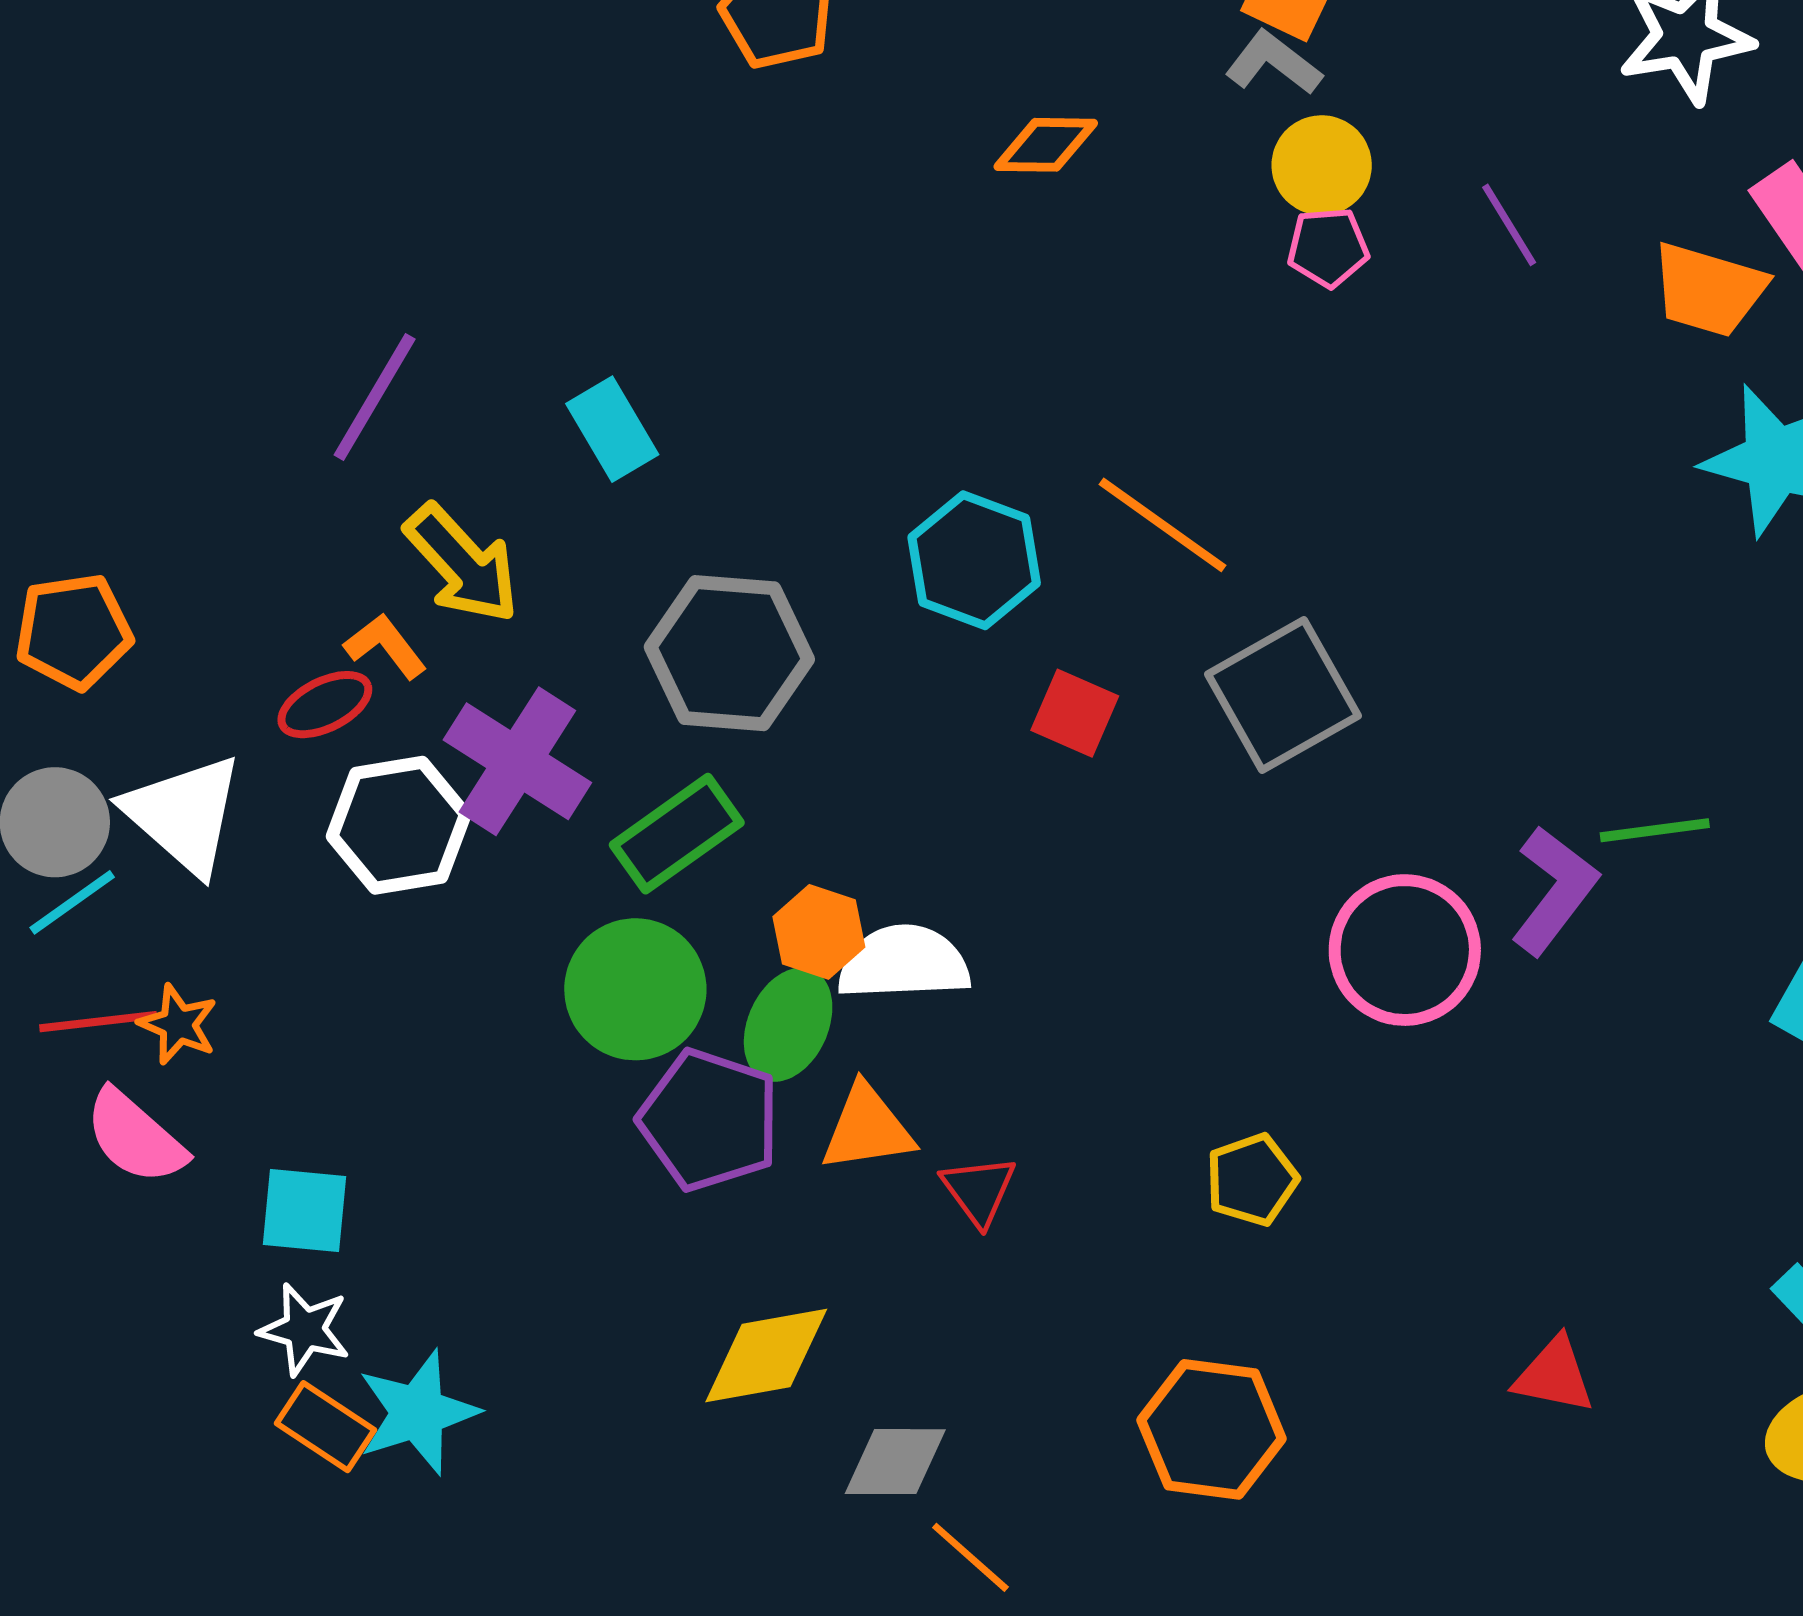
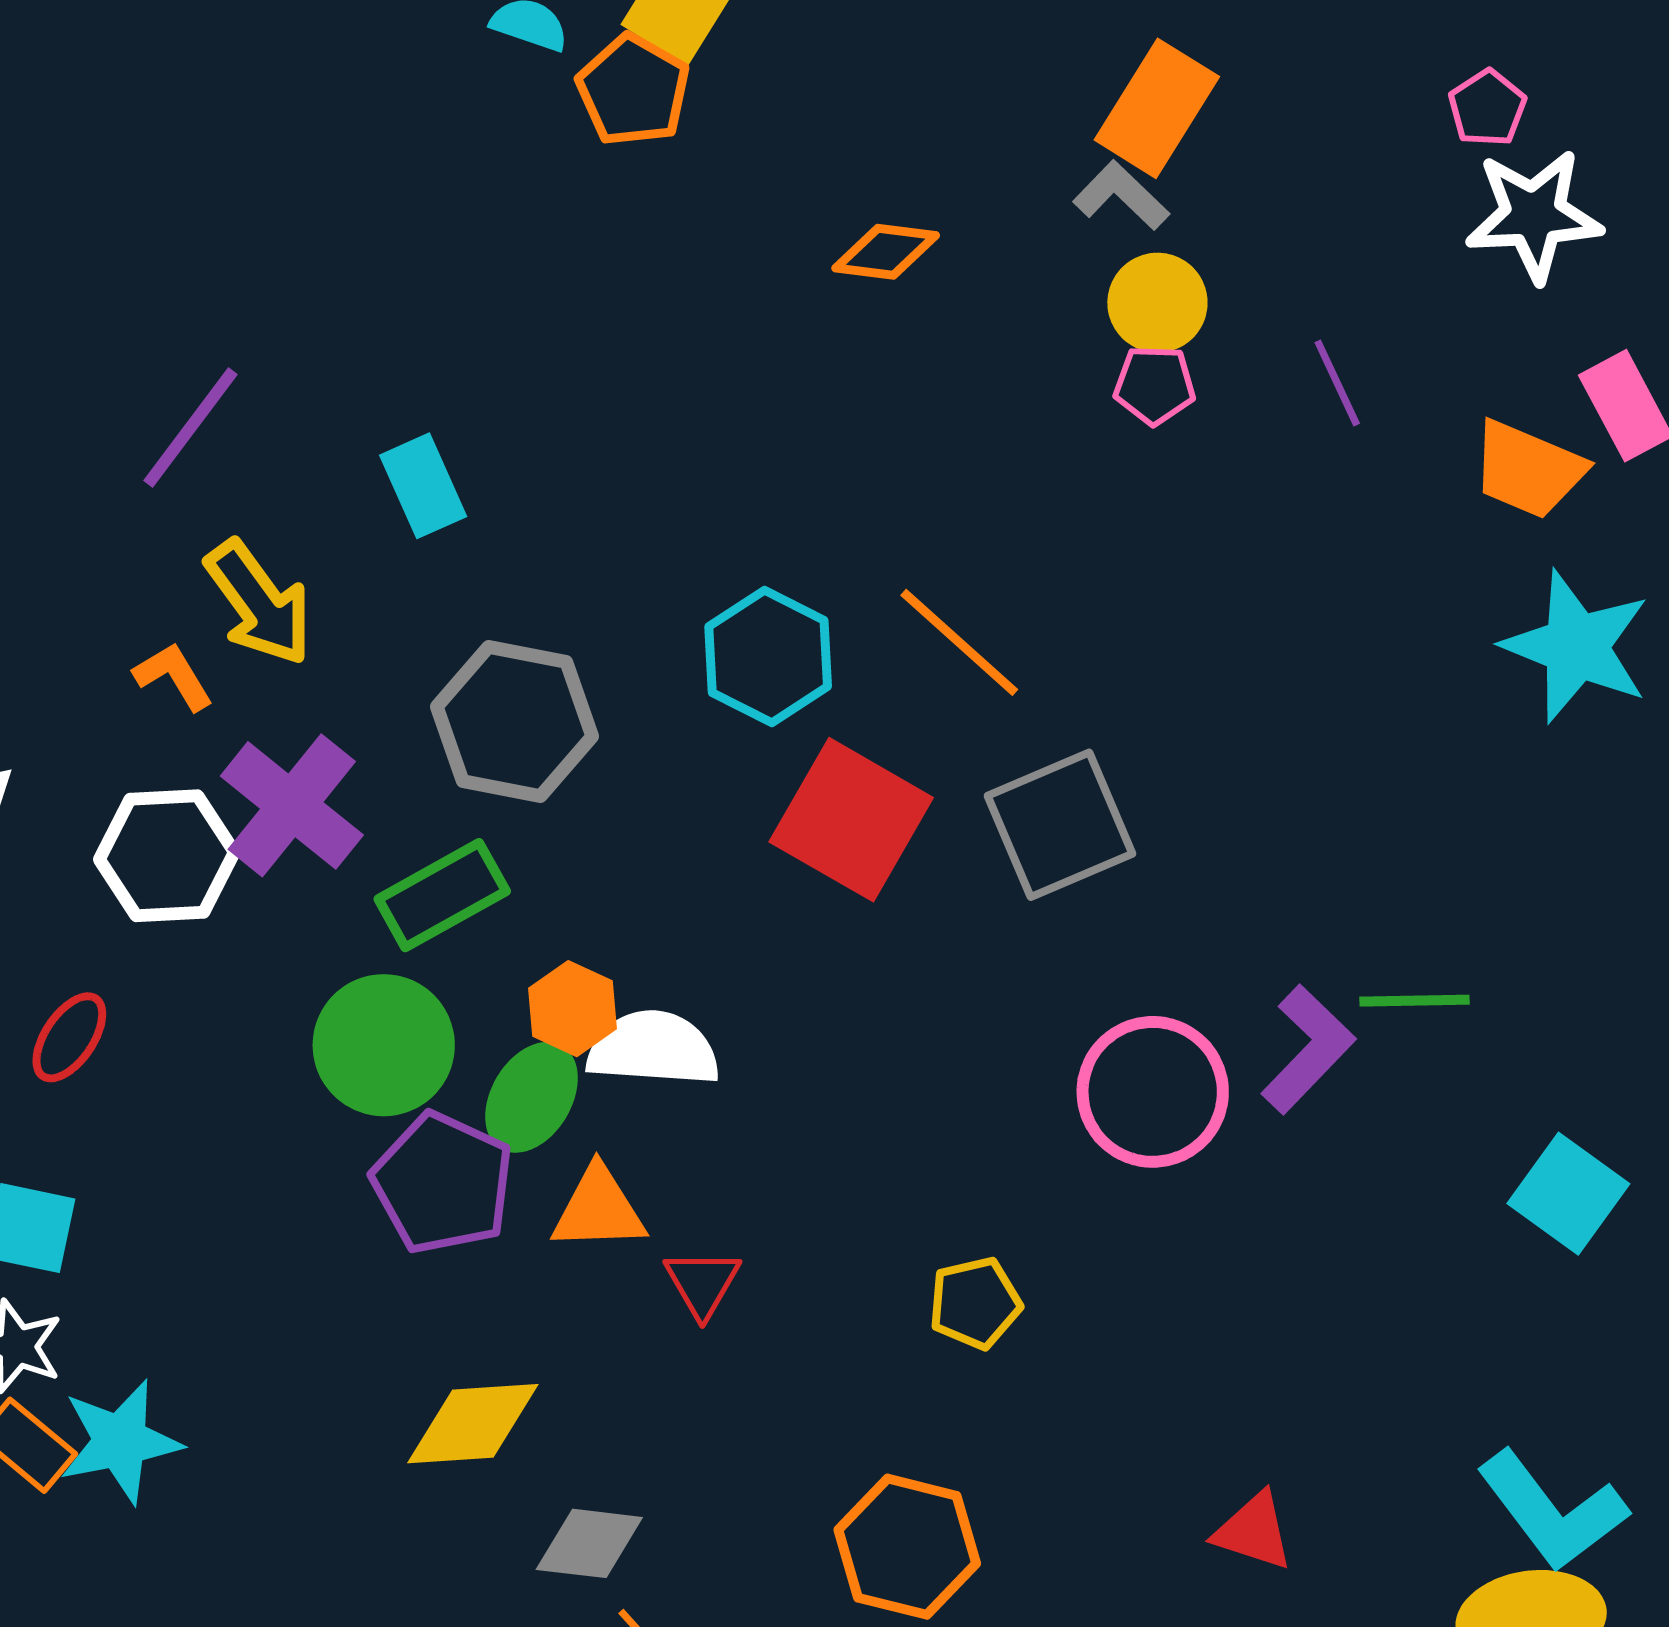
red ellipse: (325, 705) -> (69, 1037), moved, turned -36
red square: (1075, 713) -> (851, 820), size x1.8

